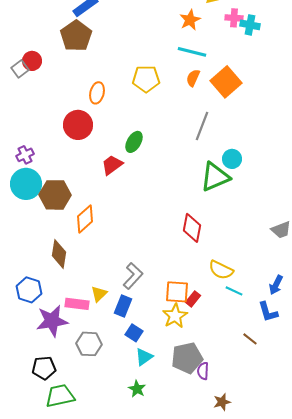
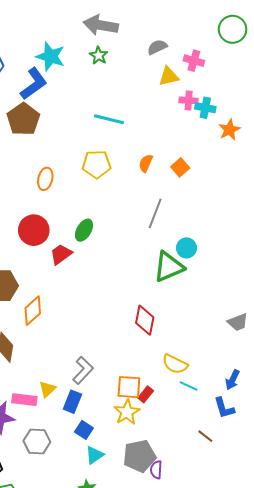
orange star: (190, 20) -> (229, 130), moved
cyan line: (192, 52) -> (109, 119), moved
orange square: (226, 82) -> (180, 167), size x0.6
red circle: (78, 125) -> (34, 230), moved

